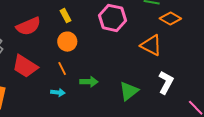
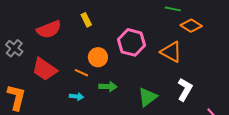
pink hexagon: (112, 18) -> (132, 42), moved
orange circle: (67, 42) -> (98, 57), moved
orange line: (62, 68) -> (81, 73), turned -40

